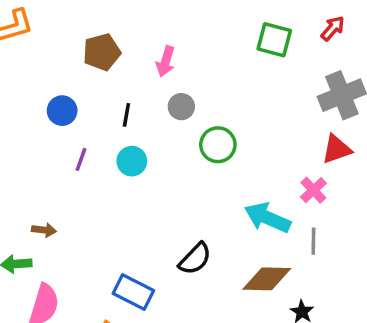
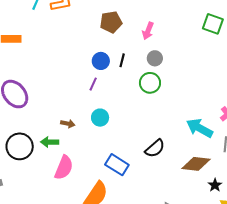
blue circle: (62, 111) -> (101, 61), moved
green circle: (218, 145) -> (150, 83), moved
cyan circle: (132, 161) -> (100, 118), moved

